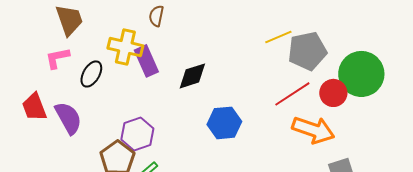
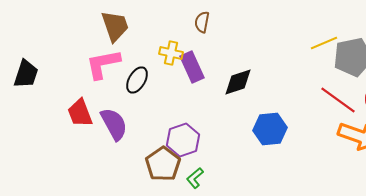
yellow cross: (125, 47) -> (171, 53), size x0.7
pink L-shape: (57, 58) -> (103, 64), size x1.4
red line: (292, 94) -> (338, 100), turned 69

